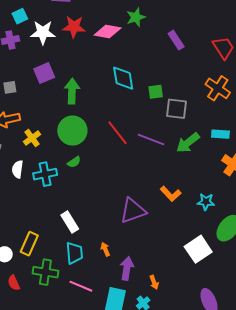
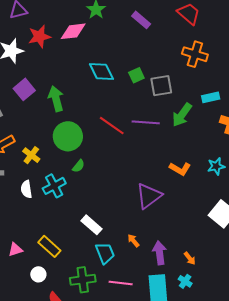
yellow rectangle: (29, 244) -> (49, 246), moved, turned -55

